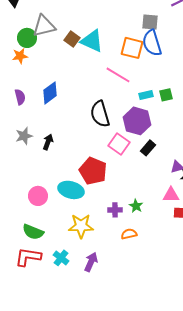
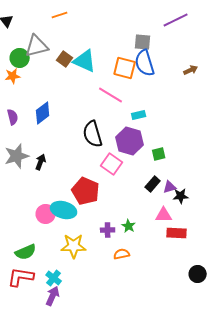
green square: (166, 95) -> (159, 154), moved
gray star: (24, 136) -> (17, 156), size x1.4
black rectangle: (148, 148) -> (153, 184), moved
pink circle: (38, 196) -> (46, 214), moved
green semicircle: (33, 232) -> (26, 252), turned -45
purple arrow: (91, 262) -> (53, 296), moved

